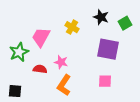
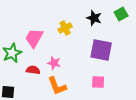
green square: (125, 23) -> (121, 14), moved
yellow cross: (72, 27) -> (65, 28), turned 32
orange L-shape: (64, 85) -> (57, 86), turned -55

